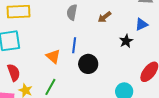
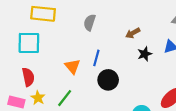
gray semicircle: (72, 12) -> (90, 22), moved
black star: (126, 41) -> (145, 54), moved

